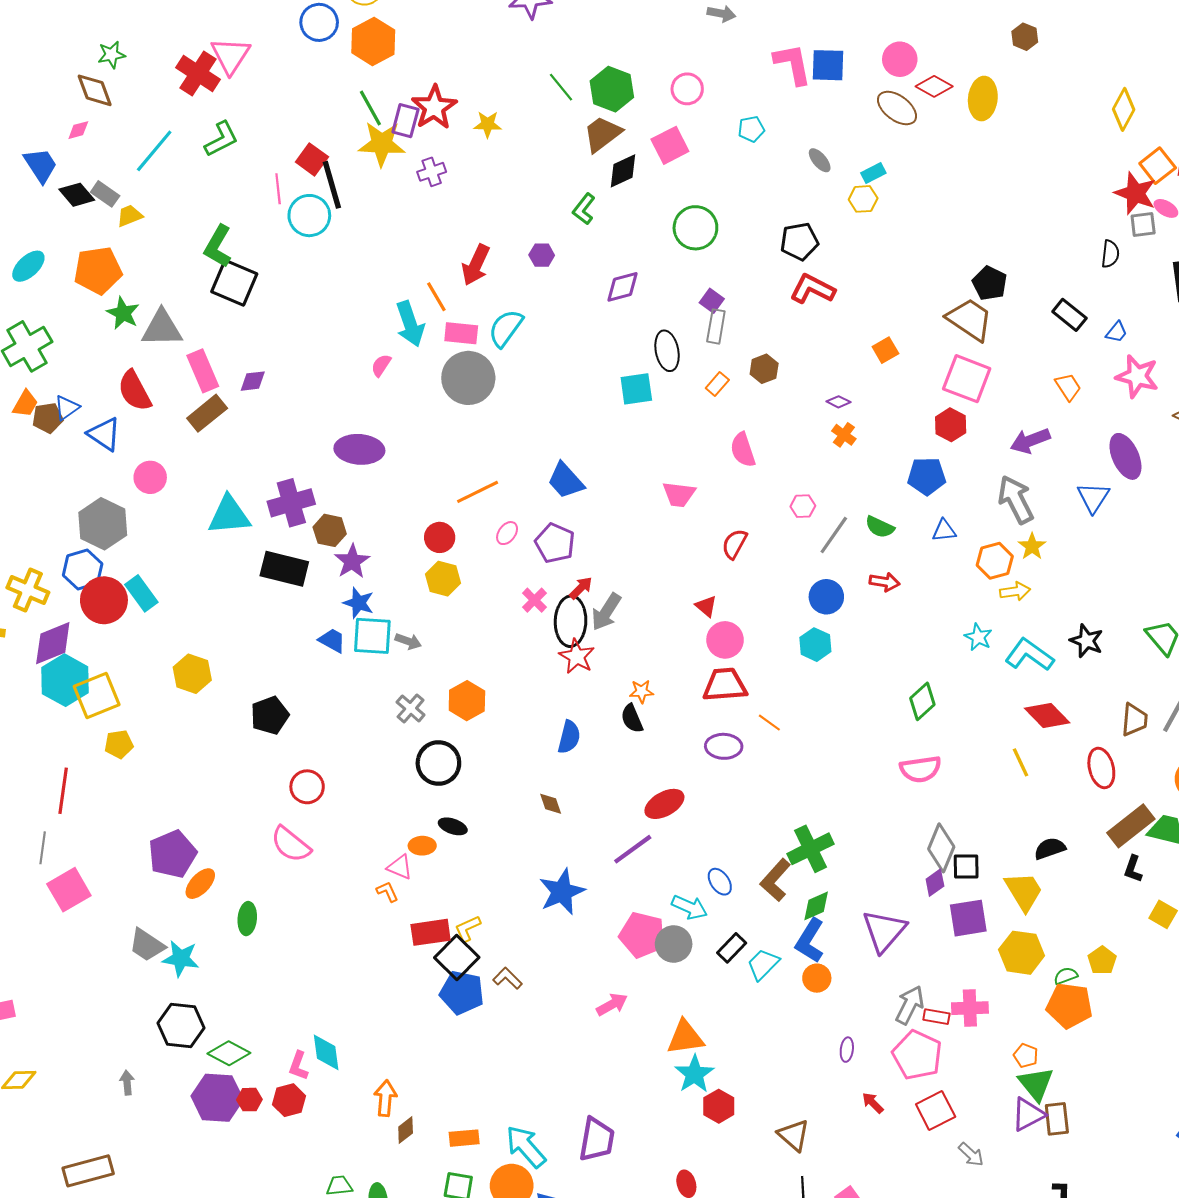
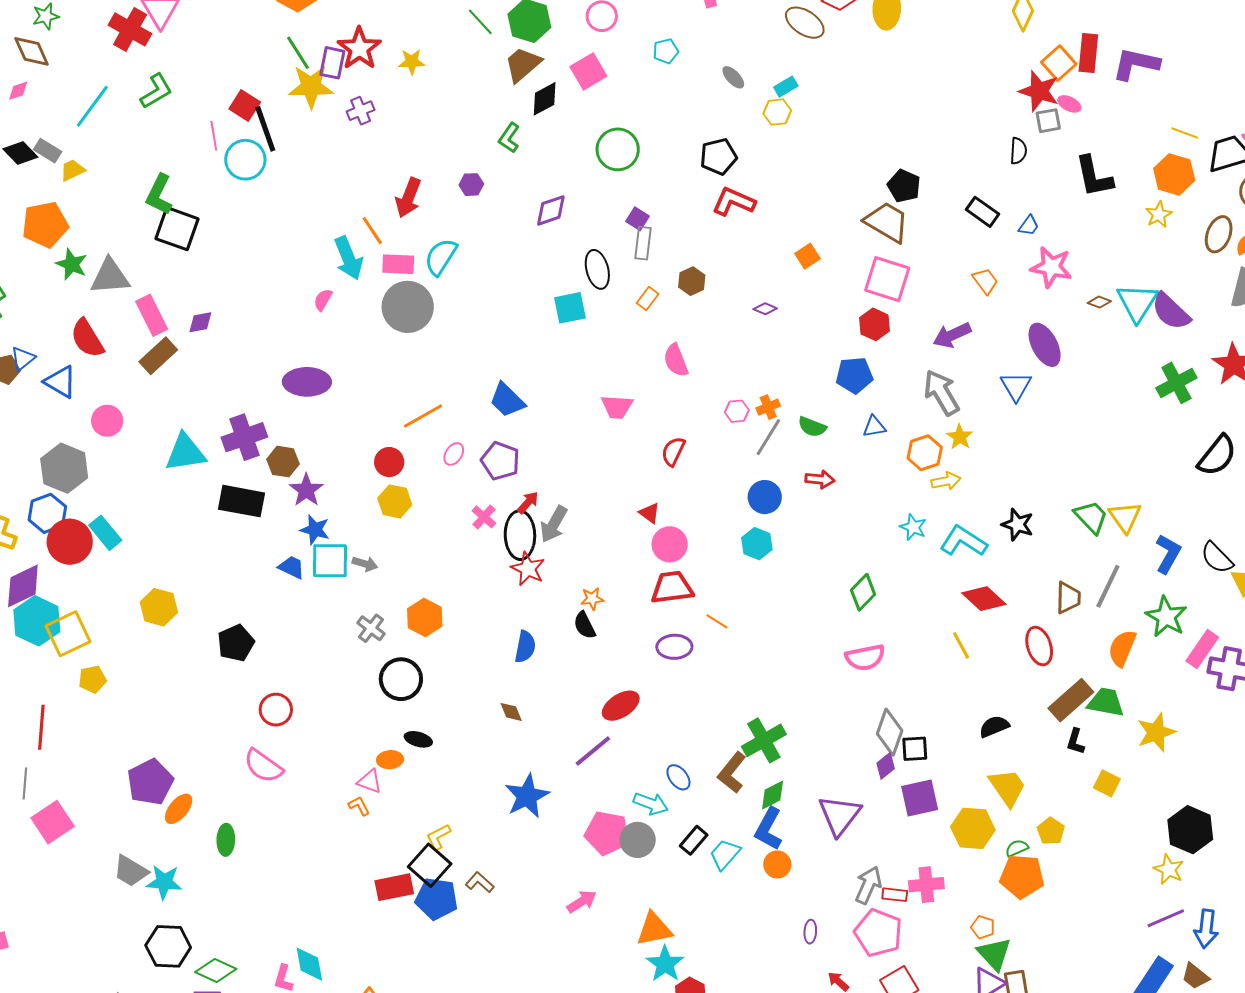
orange cross: (844, 435) -> (768, 407), moved, turned 35
yellow trapezoid: (1024, 891) -> (1007, 787), moved
red rectangle: (431, 932) -> (394, 887), moved

